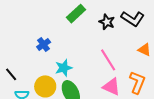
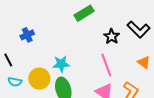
black star: (107, 22) -> (112, 36), moved
blue cross: (44, 44) -> (27, 35), moved

